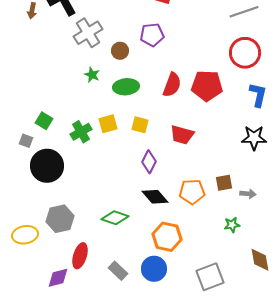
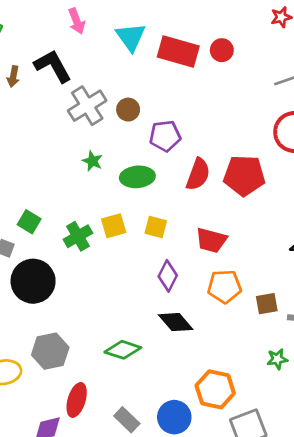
purple pentagon: (152, 35) -> (165, 136), moved
brown circle: (120, 51) -> (128, 110), moved
orange pentagon: (192, 192) -> (224, 286), moved
orange hexagon: (167, 237) -> (215, 389), moved

